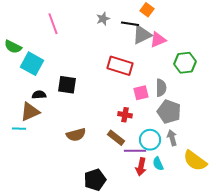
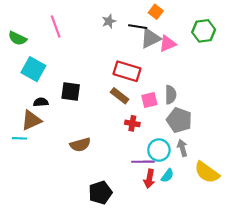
green semicircle: (13, 47) -> (17, 38), moved
green hexagon: (185, 63) -> (204, 31), moved
brown rectangle: (116, 138) -> (120, 96), moved
cyan semicircle: (158, 164) -> (167, 176), turned -120

